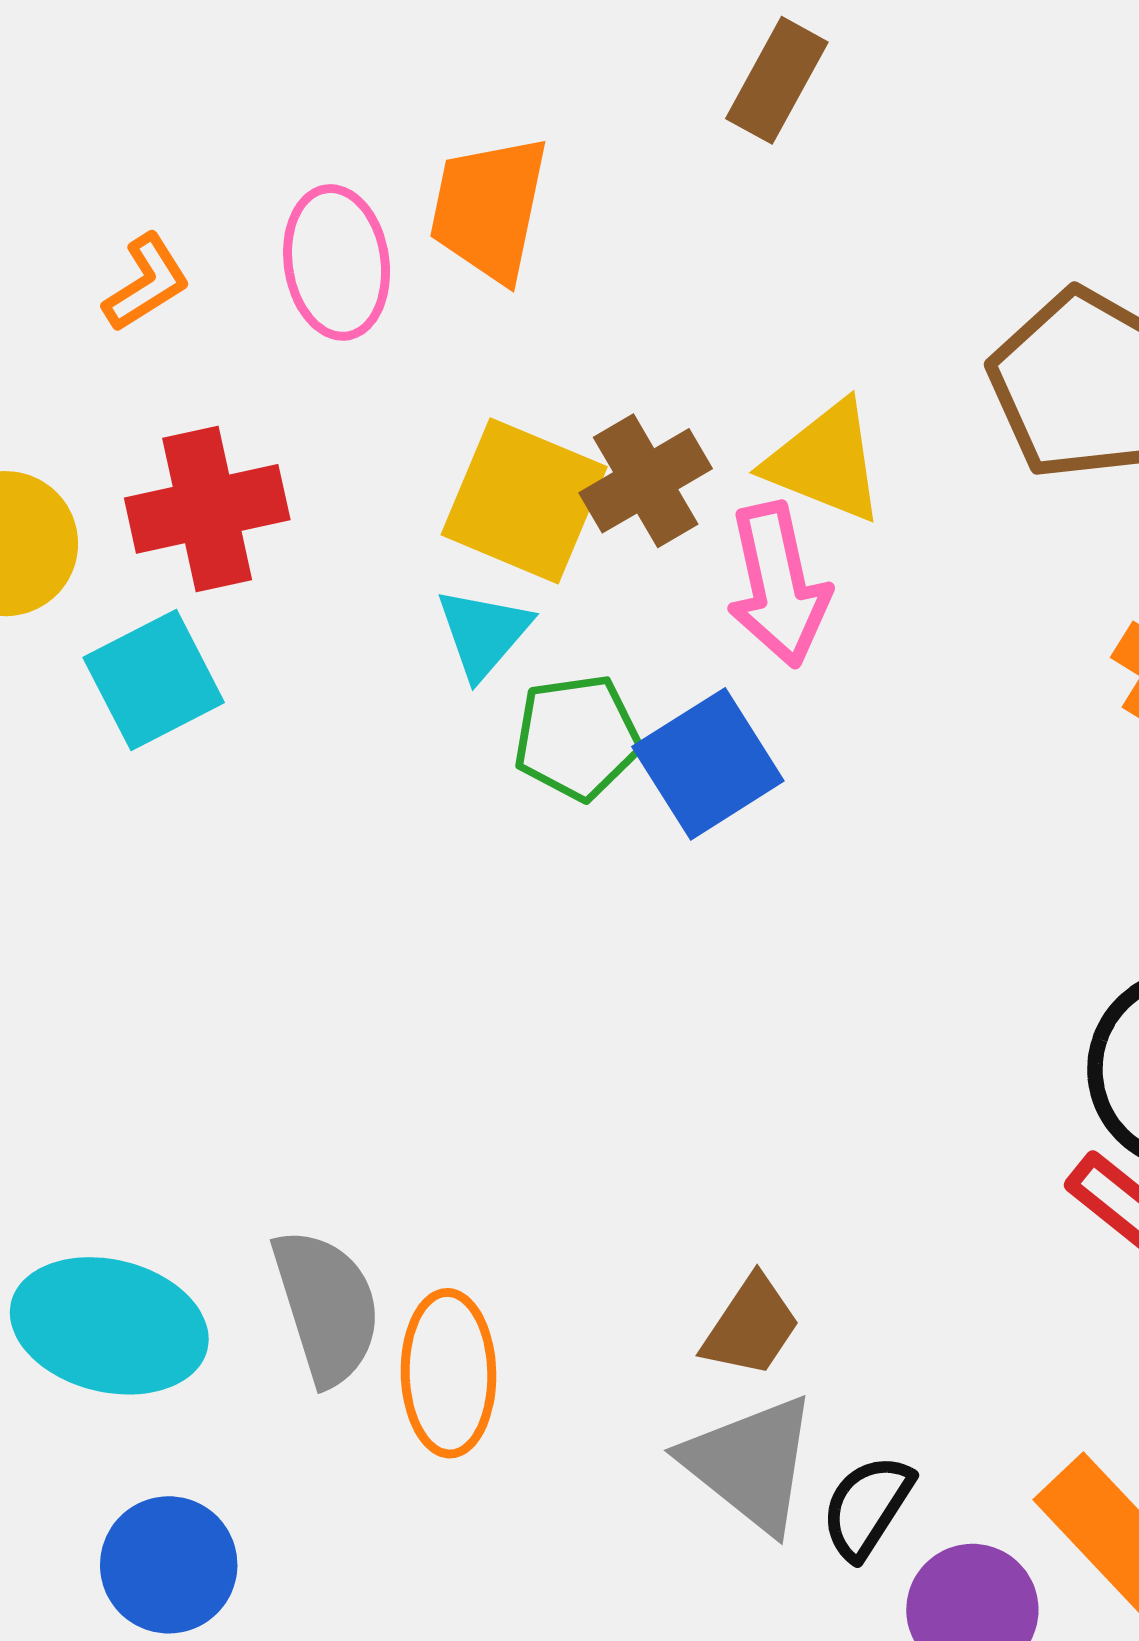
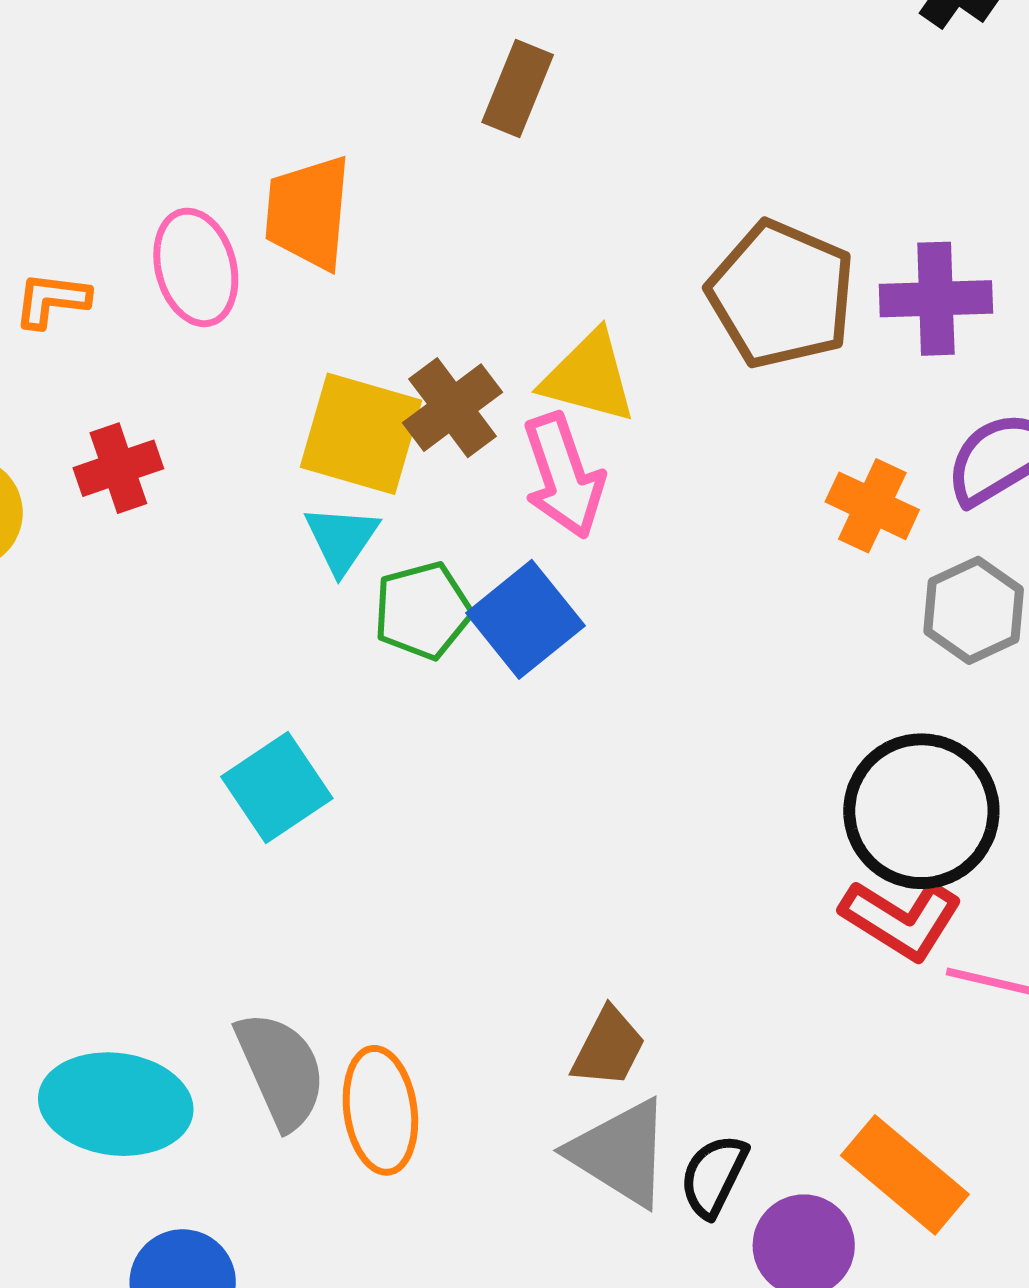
orange L-shape: (146, 283) -> (52, 300), turned -134
red cross: (207, 509) -> (118, 468), size x0.7
cyan square: (154, 680) -> (277, 787), moved

